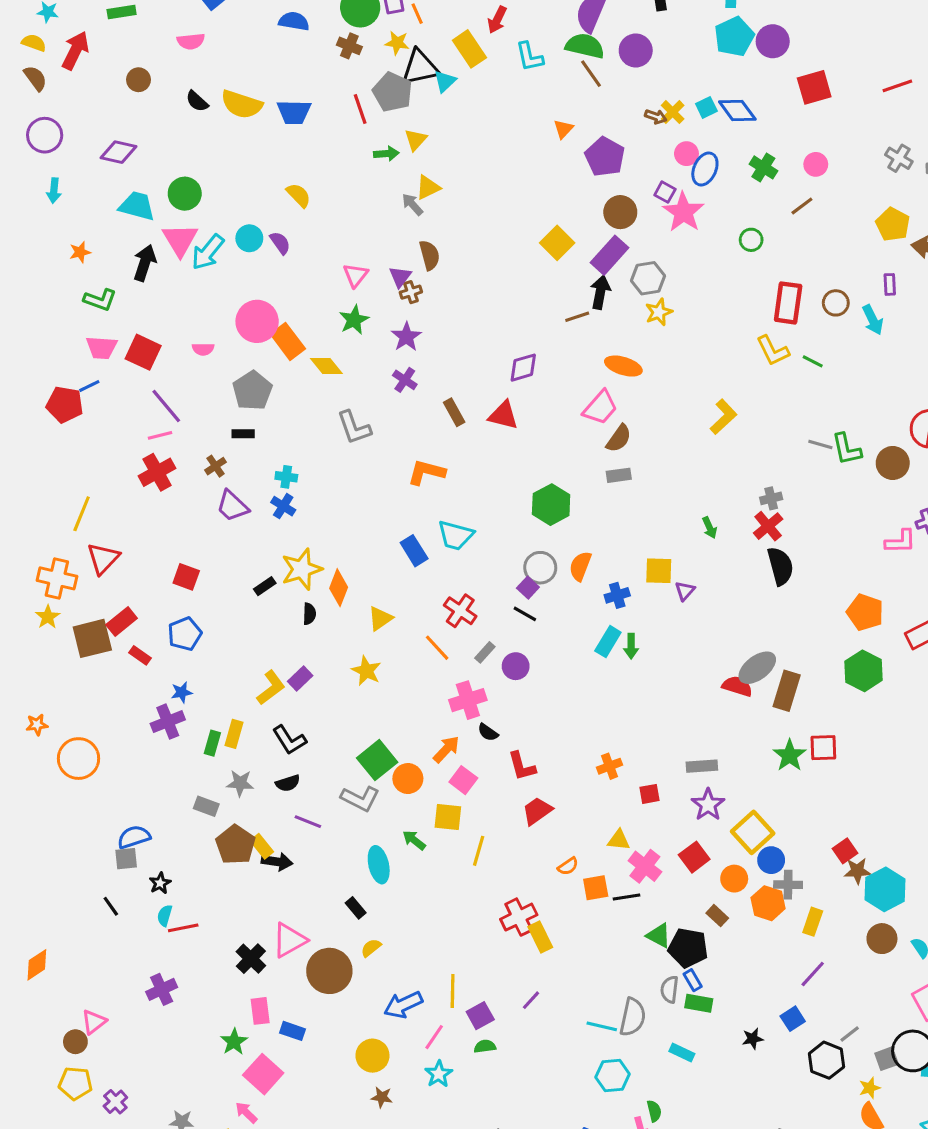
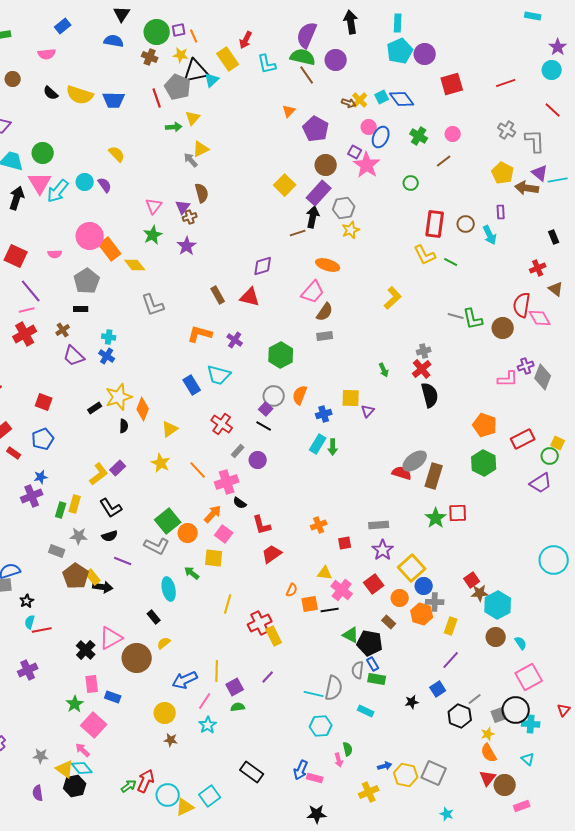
purple cross: (405, 380) -> (235, 340), moved
orange line: (437, 648) -> (198, 470), moved
yellow line: (479, 851) -> (228, 604), moved
orange semicircle: (568, 866) -> (292, 590), turned -32

